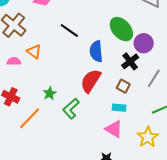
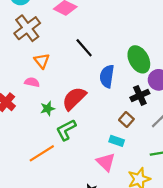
pink semicircle: (14, 61) -> (32, 82), moved
red semicircle: (91, 81) -> (74, 98), moved
orange line: (30, 118) -> (42, 153), moved

